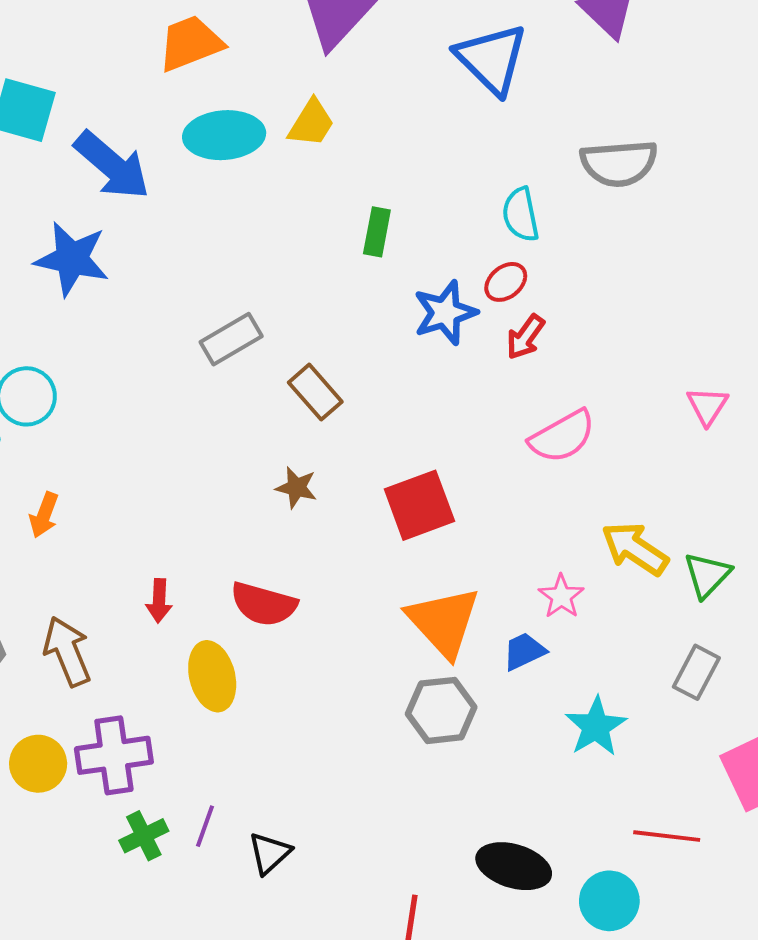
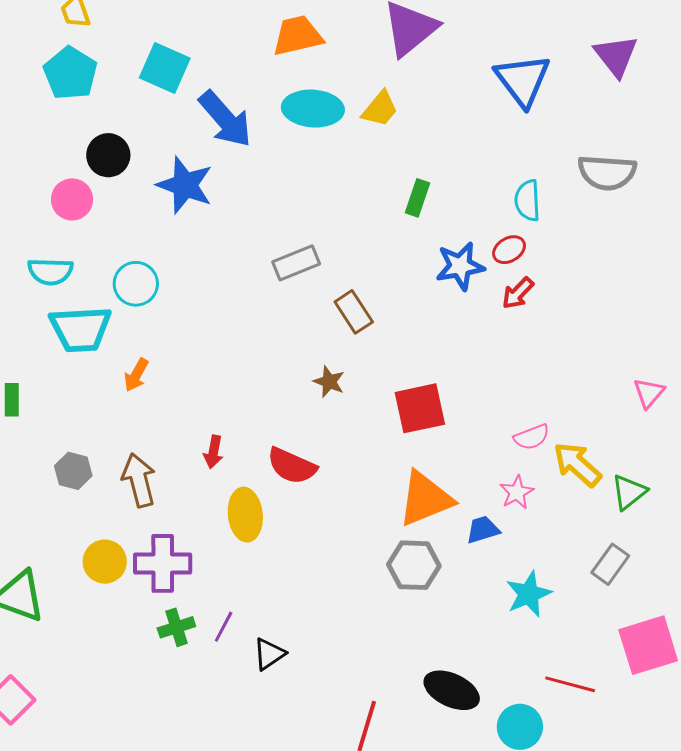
pink triangle: (707, 406) -> (649, 393), moved
pink semicircle: (562, 436) -> (532, 437), moved, size x0.7
orange triangle: (443, 622) -> (425, 499), turned 42

